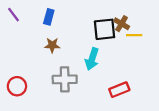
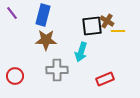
blue rectangle: (49, 17) -> (43, 15), size x1.5
brown star: (52, 45) -> (46, 40), size x1.5

